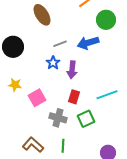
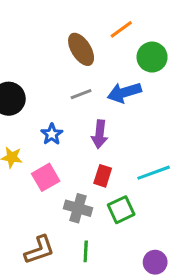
brown ellipse: (42, 15) -> (81, 49), moved
blue star: (53, 63) -> (52, 134), moved
brown L-shape: (33, 145) -> (39, 250), turned 120

